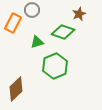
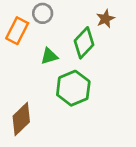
green diamond: (63, 32) -> (84, 43), turned -65

